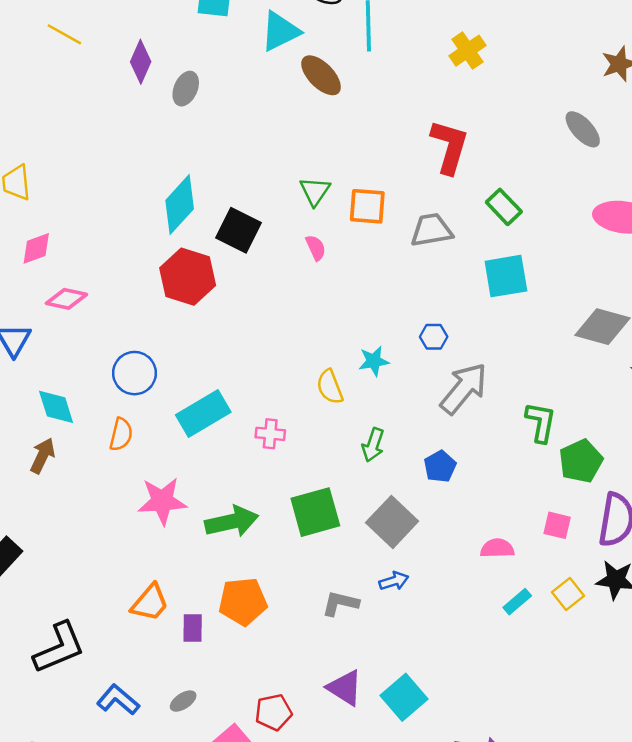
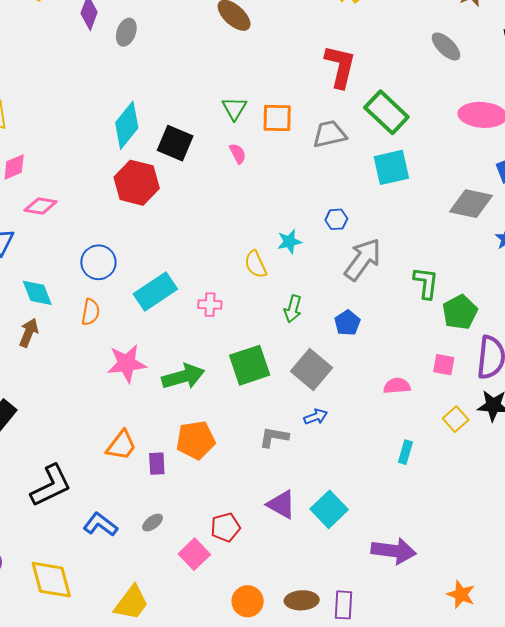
green rectangle: (504, 207) -> (386, 112), size x1.5
cyan rectangle: (517, 602) -> (405, 452), moved, turned -30

